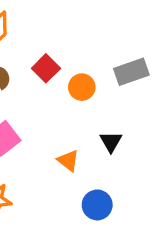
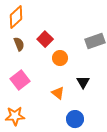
orange circle: (82, 87) -> (60, 58), moved

